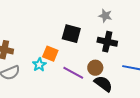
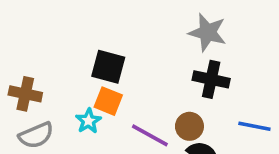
gray star: (105, 16) -> (208, 32), size x1.5
black square: (71, 34) -> (108, 67), moved

